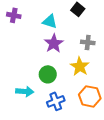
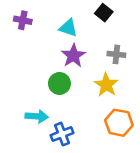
green circle: (48, 74) -> (59, 83), moved
blue cross: (56, 101) -> (62, 134), moved

